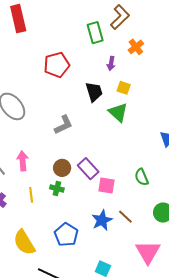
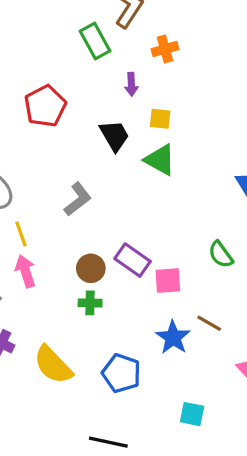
orange cross: (136, 47) -> (165, 49), turned 35
yellow line: (31, 195) -> (21, 234), moved
yellow semicircle: (24, 242) -> (53, 365), moved

